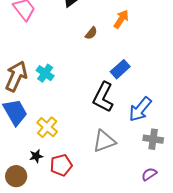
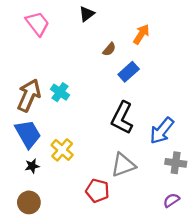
blue rectangle: (120, 69) -> (129, 72), moved
black star: (36, 156) -> (32, 166), moved
red pentagon: (61, 165) -> (97, 191), moved, turned 30

